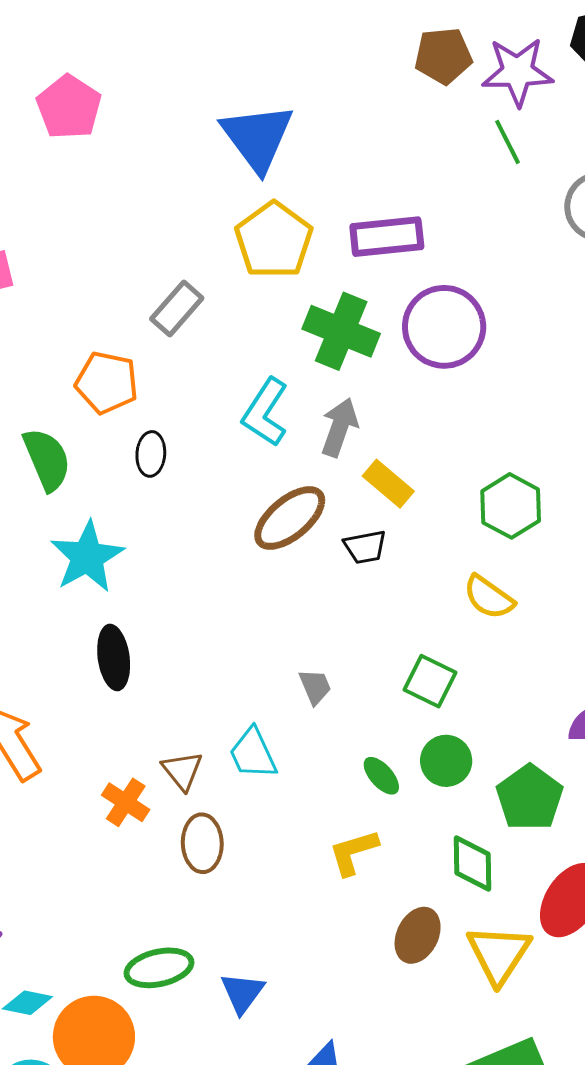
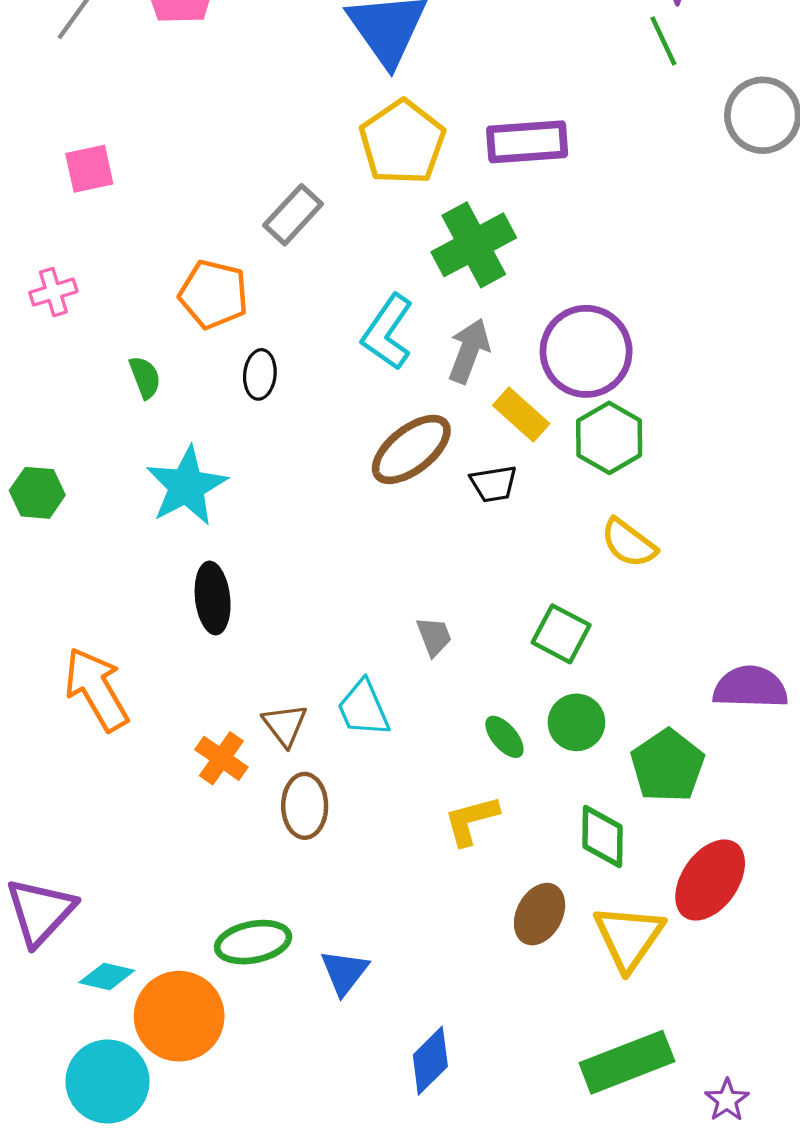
purple circle: (444, 327) -> (586, 351), moved
green cross: (341, 331) -> (474, 245), turned 38
green semicircle: (47, 459) -> (145, 377), size x0.6
green hexagon: (511, 506) -> (609, 438), moved

